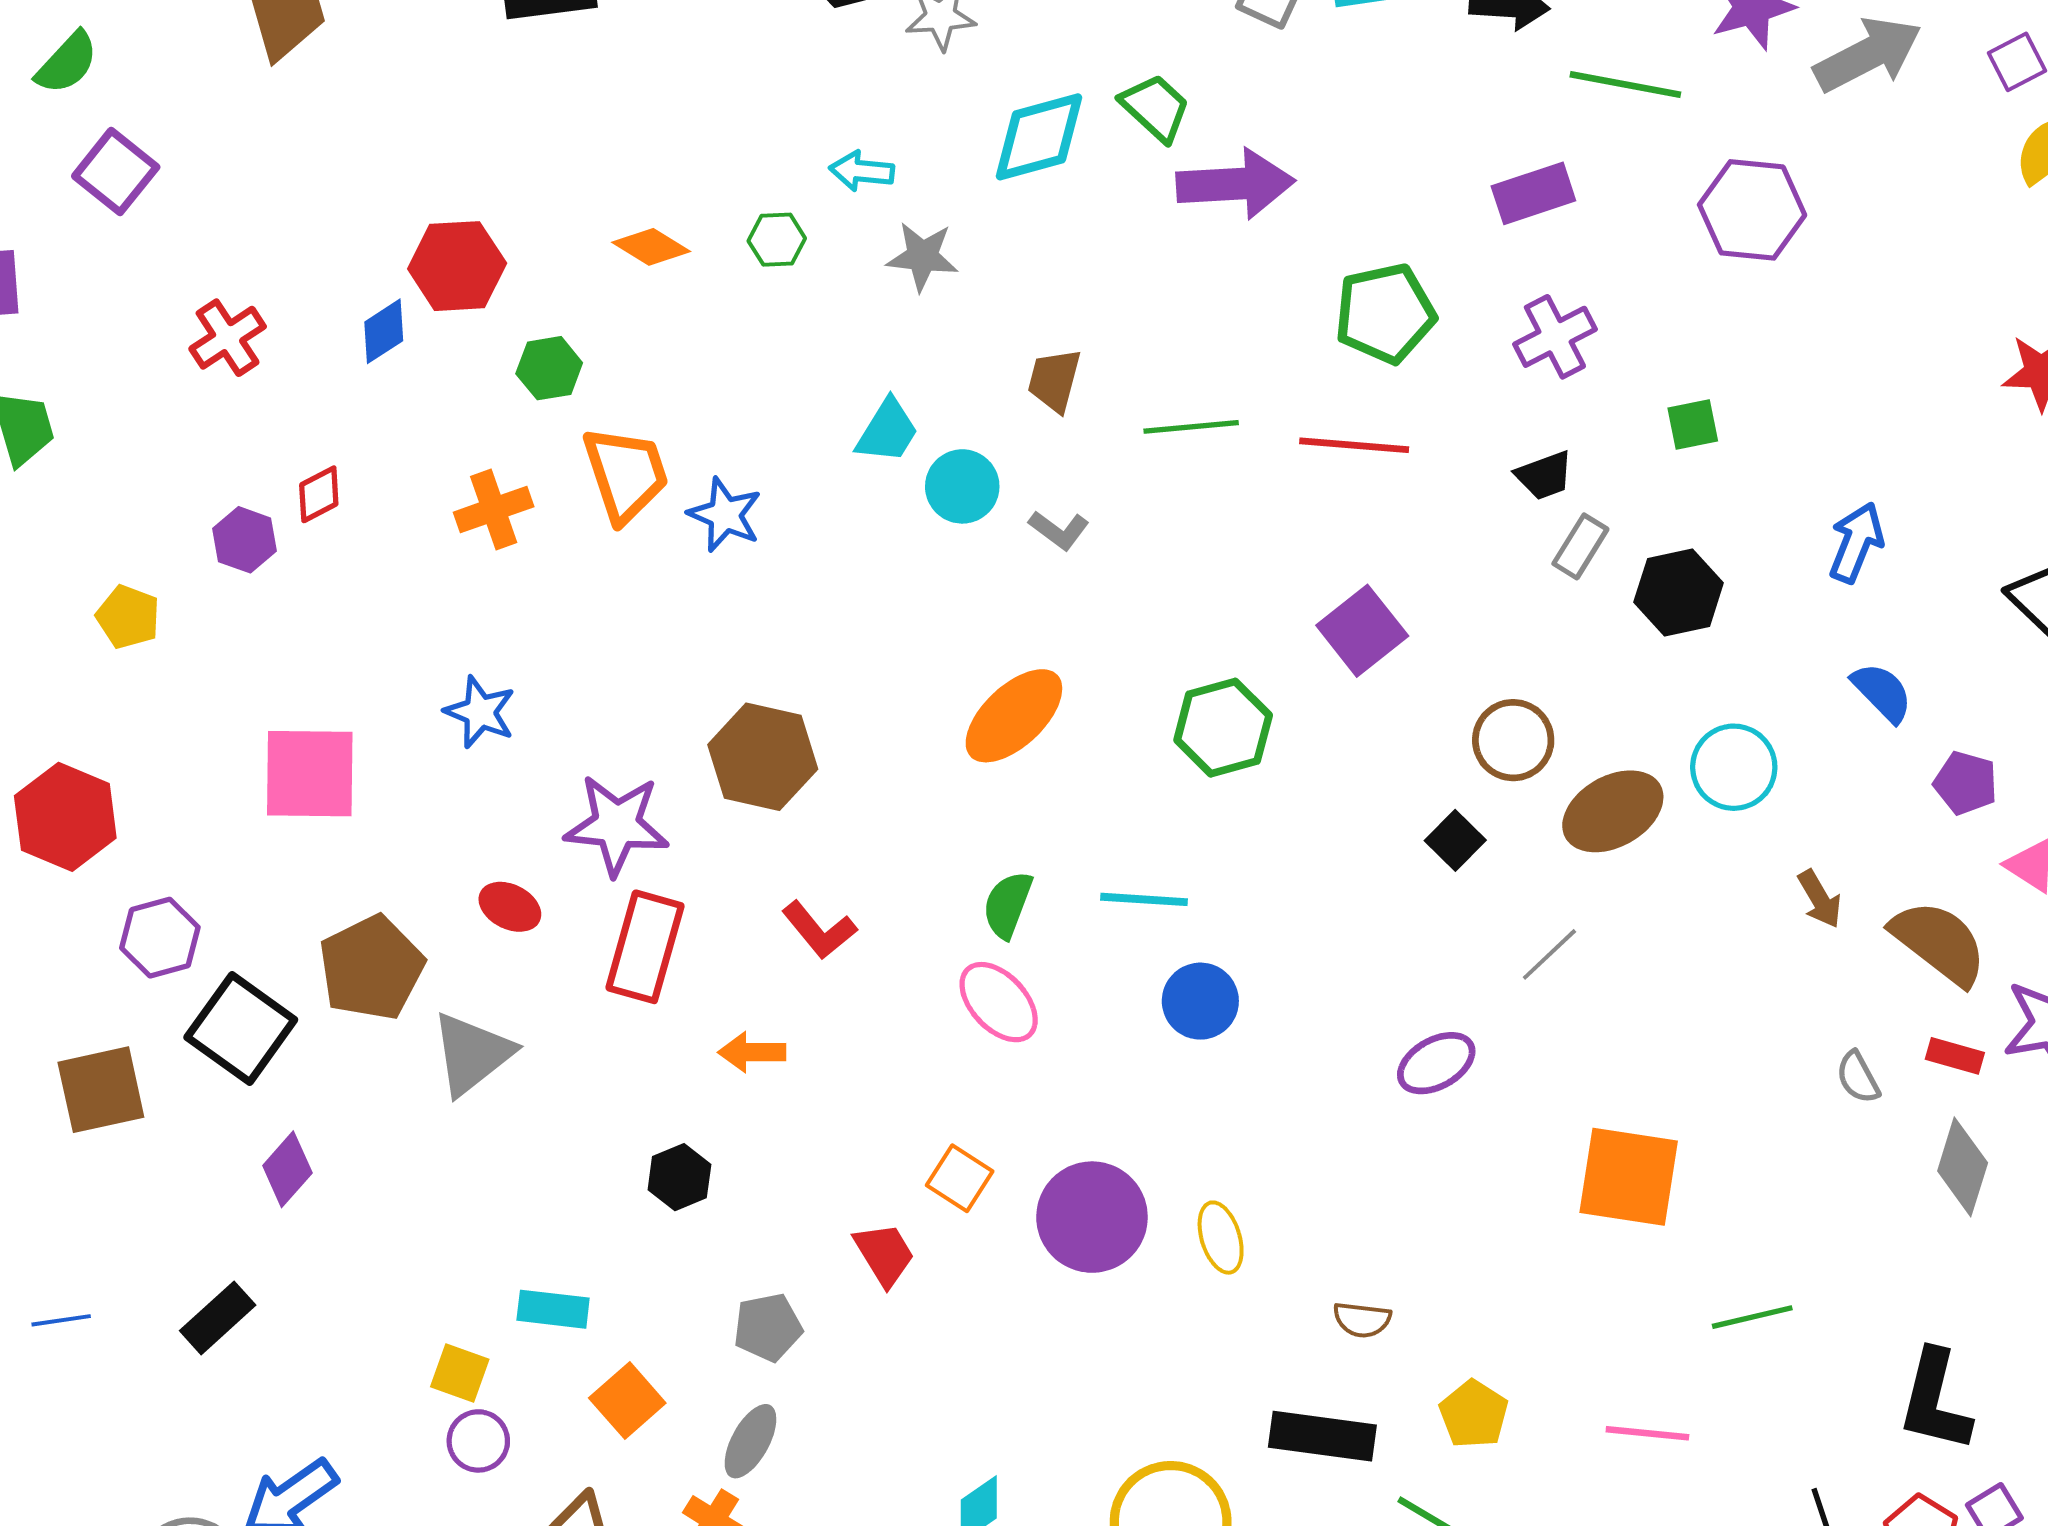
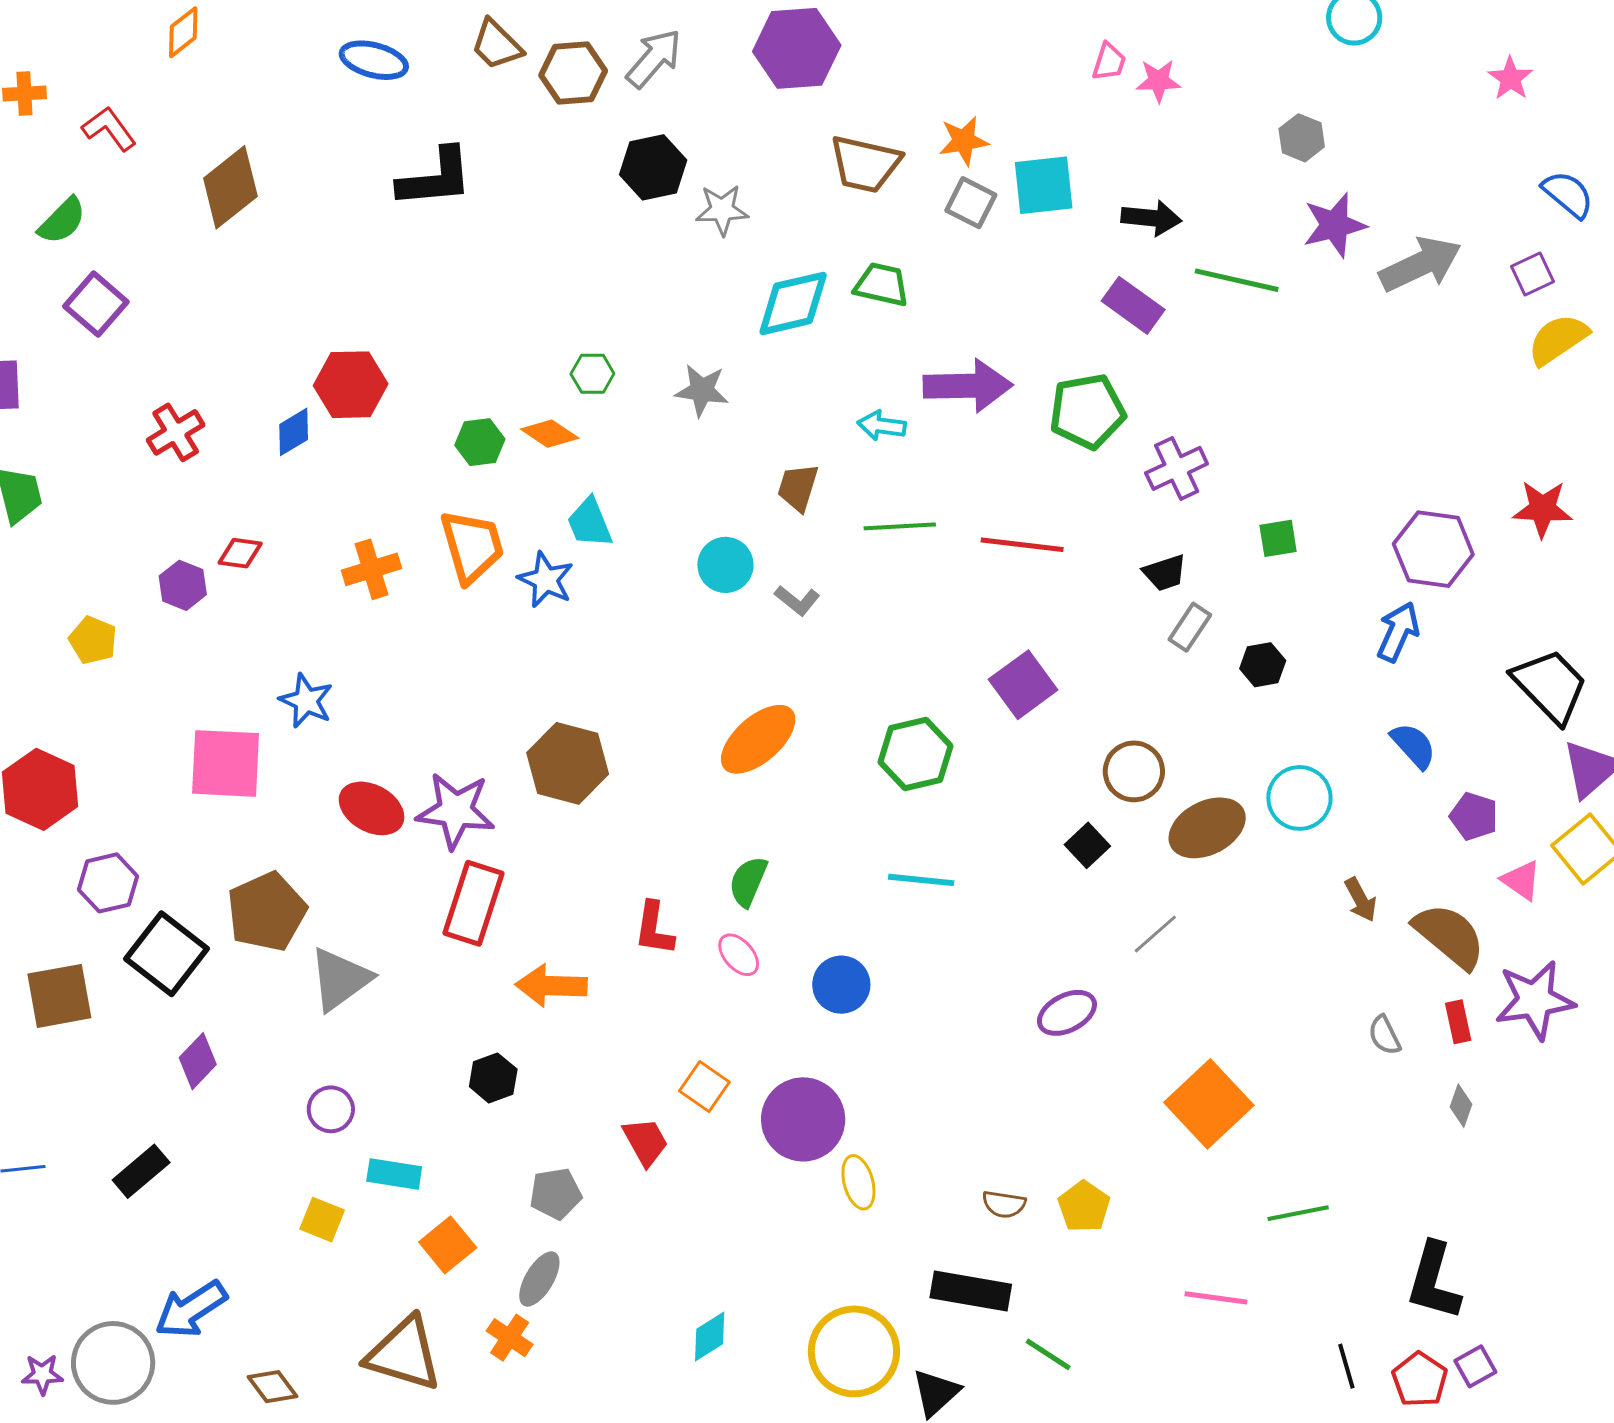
green trapezoid: (1155, 108) -> (882, 285), turned -32
cyan arrow: (862, 171) -> (882, 426), moved
purple arrow: (1236, 184) -> (968, 386), moved
purple rectangle: (1533, 193) -> (1133, 305), moved, turned 52
purple hexagon: (1752, 210) -> (1433, 549), moved
orange diamond: (651, 247) -> (550, 434), moved
green pentagon: (1385, 313) -> (1087, 411), moved
green hexagon: (549, 368) -> (480, 442), moved
cyan trapezoid: (887, 431) -> (590, 523), moved, turned 124
red diamond: (319, 494) -> (240, 553), turned 33
black hexagon: (1679, 593) -> (1263, 665), size x0.7
blue star: (480, 712) -> (306, 701), moved
cyan line: (1144, 899) -> (921, 880), moved
red ellipse: (510, 907) -> (372, 808), moved, size x1.4
red L-shape: (819, 930) -> (654, 929), moved, turned 46
blue circle: (1200, 1001) -> (841, 985), moved
pink ellipse: (999, 1002) -> (739, 955), size x0.7
orange arrow: (752, 1052) -> (551, 986), size x1.4
red rectangle: (1955, 1056) -> (1458, 1022), turned 60
gray diamond: (1963, 1167) -> (1461, 1106), size x0.6
orange square: (1629, 1177) -> (1209, 1104), turned 36
yellow ellipse: (1221, 1238) -> (858, 1182), moved
yellow pentagon: (1474, 1414) -> (1084, 1207), moved
purple circle: (478, 1441) -> (331, 1109), moved

